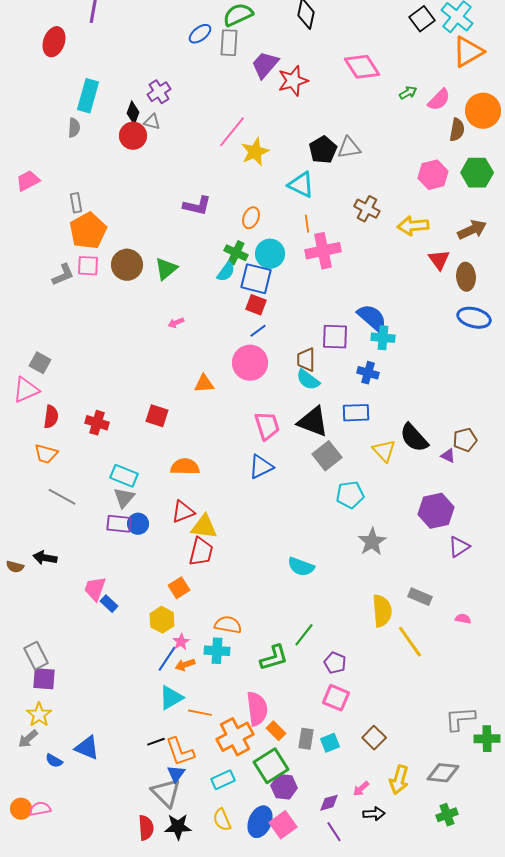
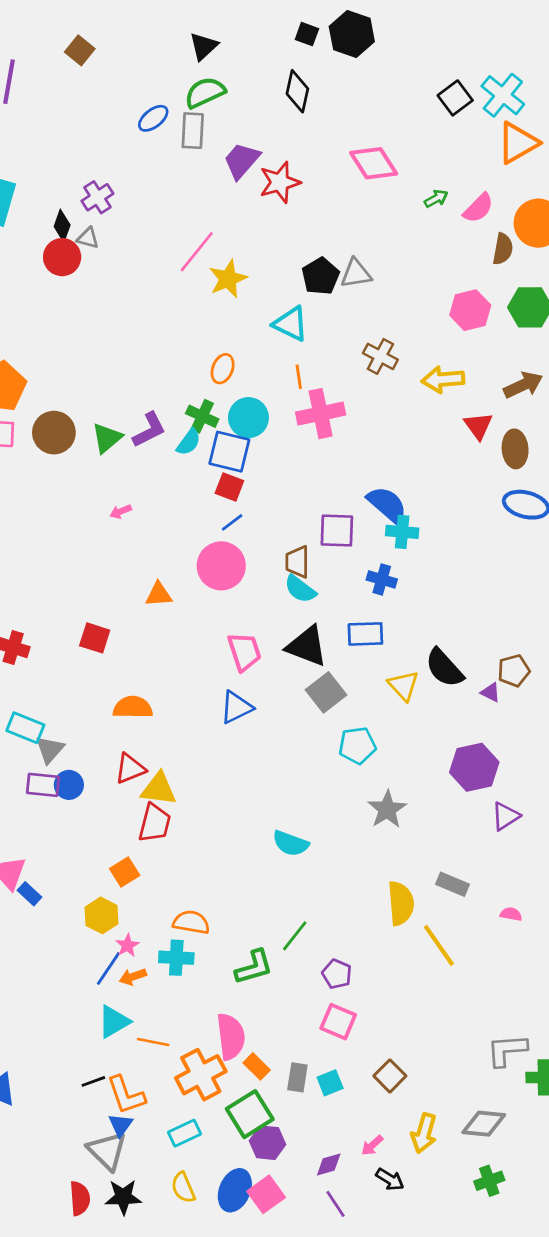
purple L-shape: (197, 206) -> (149, 430), moved, turned -40
cyan rectangle: (124, 476) -> (25, 728), moved
black arrow: (374, 814) -> (390, 1179), turned 35

